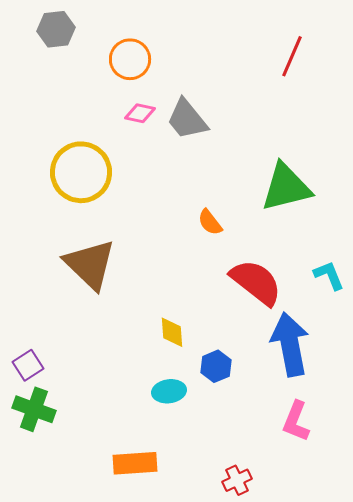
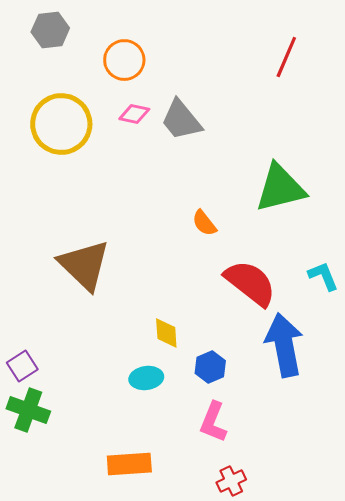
yellow circle: (81, 172) -> (61, 124), moved
cyan ellipse: (169, 391) -> (146, 378), moved
pink L-shape: (296, 421) -> (213, 422), moved

